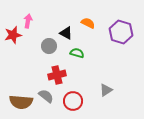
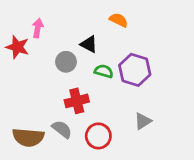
orange semicircle: (88, 23) -> (119, 20), moved
purple hexagon: (121, 32) -> (135, 70), moved
red star: (13, 35) -> (17, 47), turned 30

